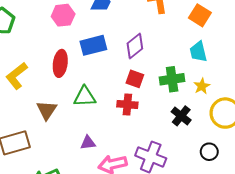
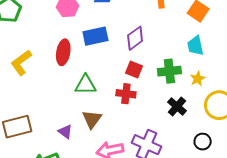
brown triangle: (47, 110) -> (92, 119), moved
purple triangle: (88, 143) -> (65, 132), moved, turned 42

